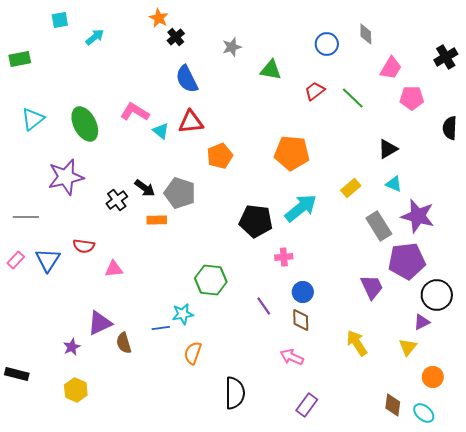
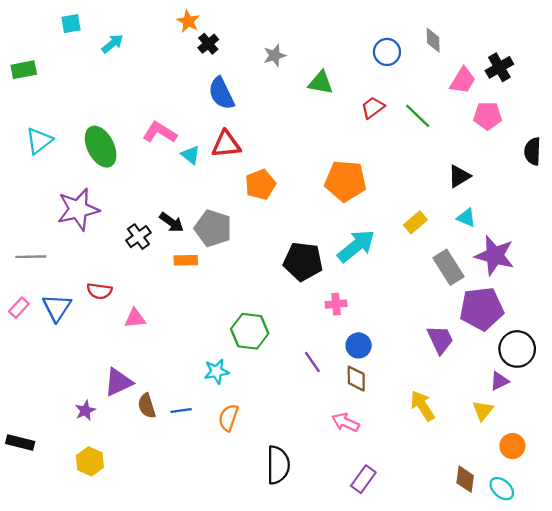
black cross: (446, 57) -> (499, 67), moved
blue line: (161, 328) -> (181, 411), moved

